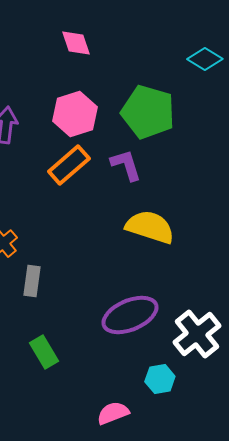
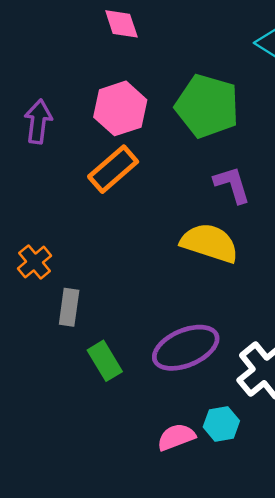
purple L-shape: (126, 165) -> (232, 185), moved
green rectangle: (44, 352) -> (105, 361), moved
pink semicircle: (113, 413) -> (176, 437), moved

